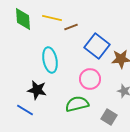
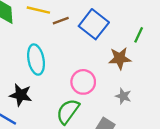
blue square: (97, 46) -> (94, 24), moved
green semicircle: (77, 104) -> (68, 111), turned -40

